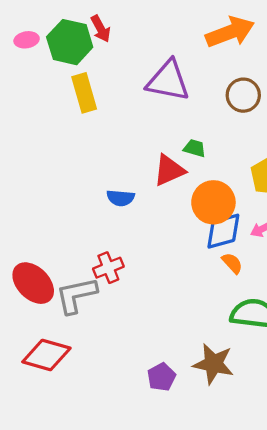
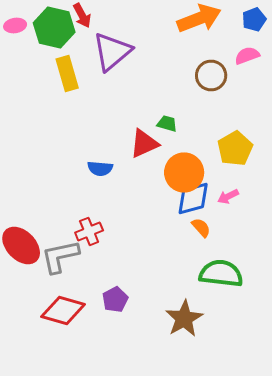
purple triangle: (168, 81) -> (112, 52), moved, turned -51
red diamond: (46, 355) -> (63, 310), moved
brown star: (213, 364) -> (184, 318), turned 30
purple pentagon: (161, 377) -> (115, 300), moved

